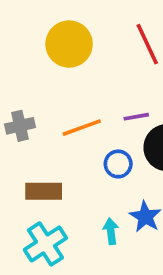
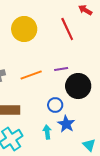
blue circle: (118, 164) -> (55, 105), moved

